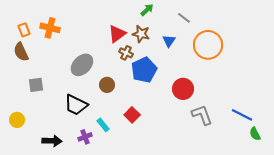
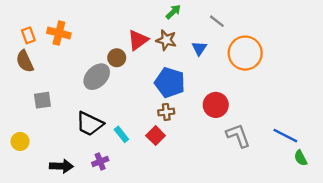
brown cross: (126, 53) -> (166, 112), moved, turned -32
blue pentagon: (144, 70) -> (170, 83), turned -30
brown circle: (107, 85) -> (117, 58), moved
cyan rectangle: (103, 125) -> (121, 134), moved

